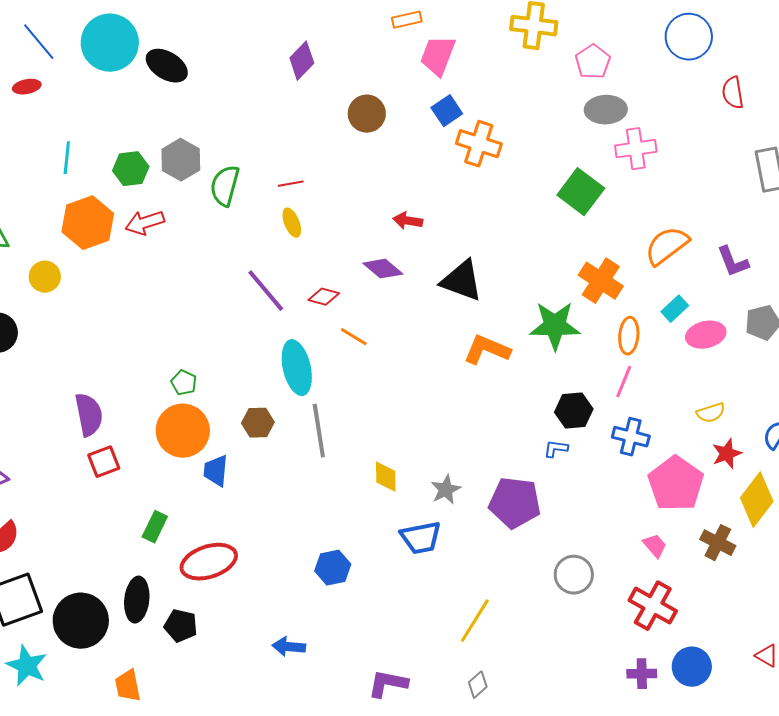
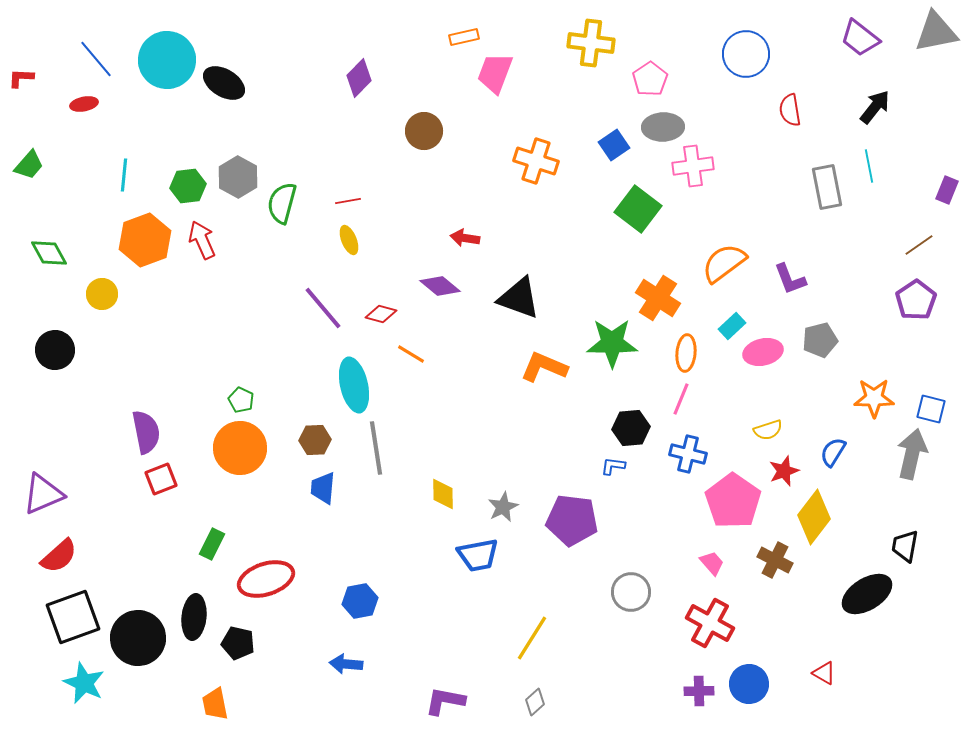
blue square: (447, 111) -> (614, 145), moved
red arrow: (145, 223) -> (202, 240), turned 84
blue trapezoid: (216, 471) -> (323, 488), moved
blue hexagon: (333, 568) -> (360, 601), moved
orange trapezoid: (128, 686) -> (215, 704), moved

